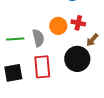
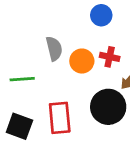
gray semicircle: (38, 38) -> (54, 49), moved
black square: (13, 73) -> (19, 126), turned 30

